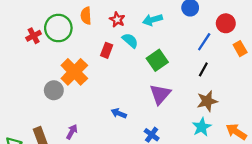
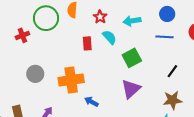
red cross: (34, 36) -> (22, 35), moved
blue line: (204, 42) -> (164, 37), moved, turned 54
red rectangle: (107, 50) -> (87, 43), turned -32
orange cross: (74, 72) -> (71, 80), moved, turned 30

